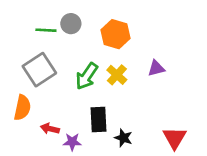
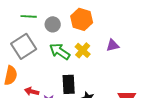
gray circle: (71, 24) -> (53, 24), moved
green arrow: (87, 76) -> (60, 51), turned 90

